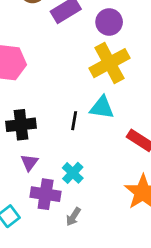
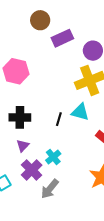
purple cross: (46, 194) -> (32, 170), turned 30
gray arrow: (73, 217) -> (50, 189), size x1.5

